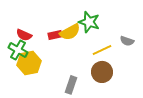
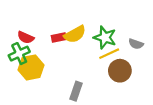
green star: (89, 22) -> (105, 37), moved
green cross: (18, 50) -> (19, 54), turned 36
brown circle: (102, 72) -> (120, 71), moved

